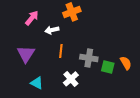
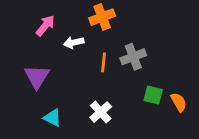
orange line: (61, 51) -> (104, 62), moved
gray cross: (89, 58) -> (133, 57), moved, turned -30
orange semicircle: (126, 63) -> (179, 102), moved

